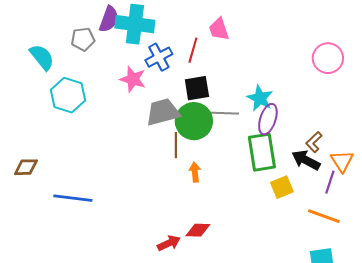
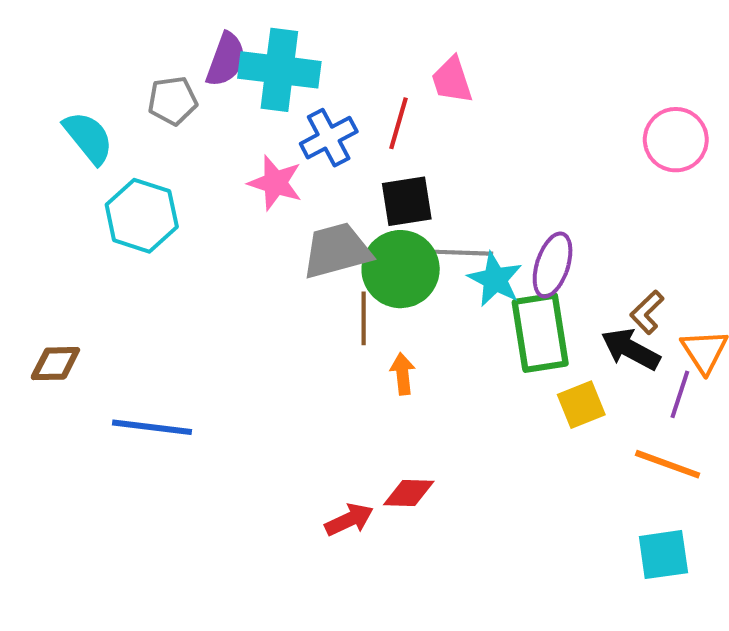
cyan star: (260, 98) -> (495, 279), moved

